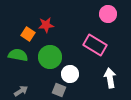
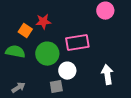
pink rectangle: (95, 45) -> (77, 43), moved, turned -40
gray square: (59, 90) -> (56, 87), turned -32

